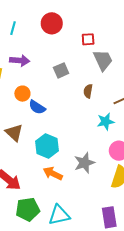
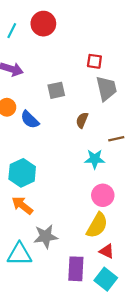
red circle: (52, 23) -> (43, 24), moved
blue semicircle: (37, 107) -> (30, 120), moved
gray star: (84, 163) -> (46, 236), moved

